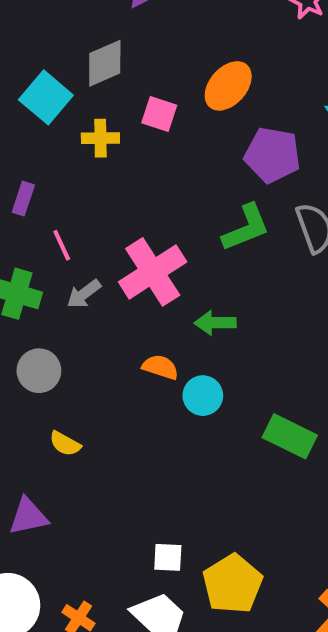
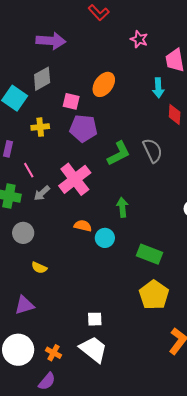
yellow cross: (100, 138) -> (40, 127), moved
purple pentagon: (272, 155) -> (83, 128), moved
green arrow: (215, 323) -> (122, 207), moved, turned 90
yellow pentagon: (233, 584) -> (154, 295), moved

